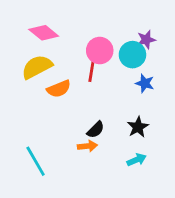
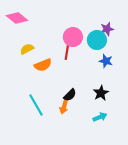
pink diamond: (44, 33) -> (17, 18), moved
yellow semicircle: (37, 67) -> (27, 49), size x0.6
orange arrow: (87, 146) -> (64, 107), turned 112
cyan line: (36, 161) -> (36, 105), moved

